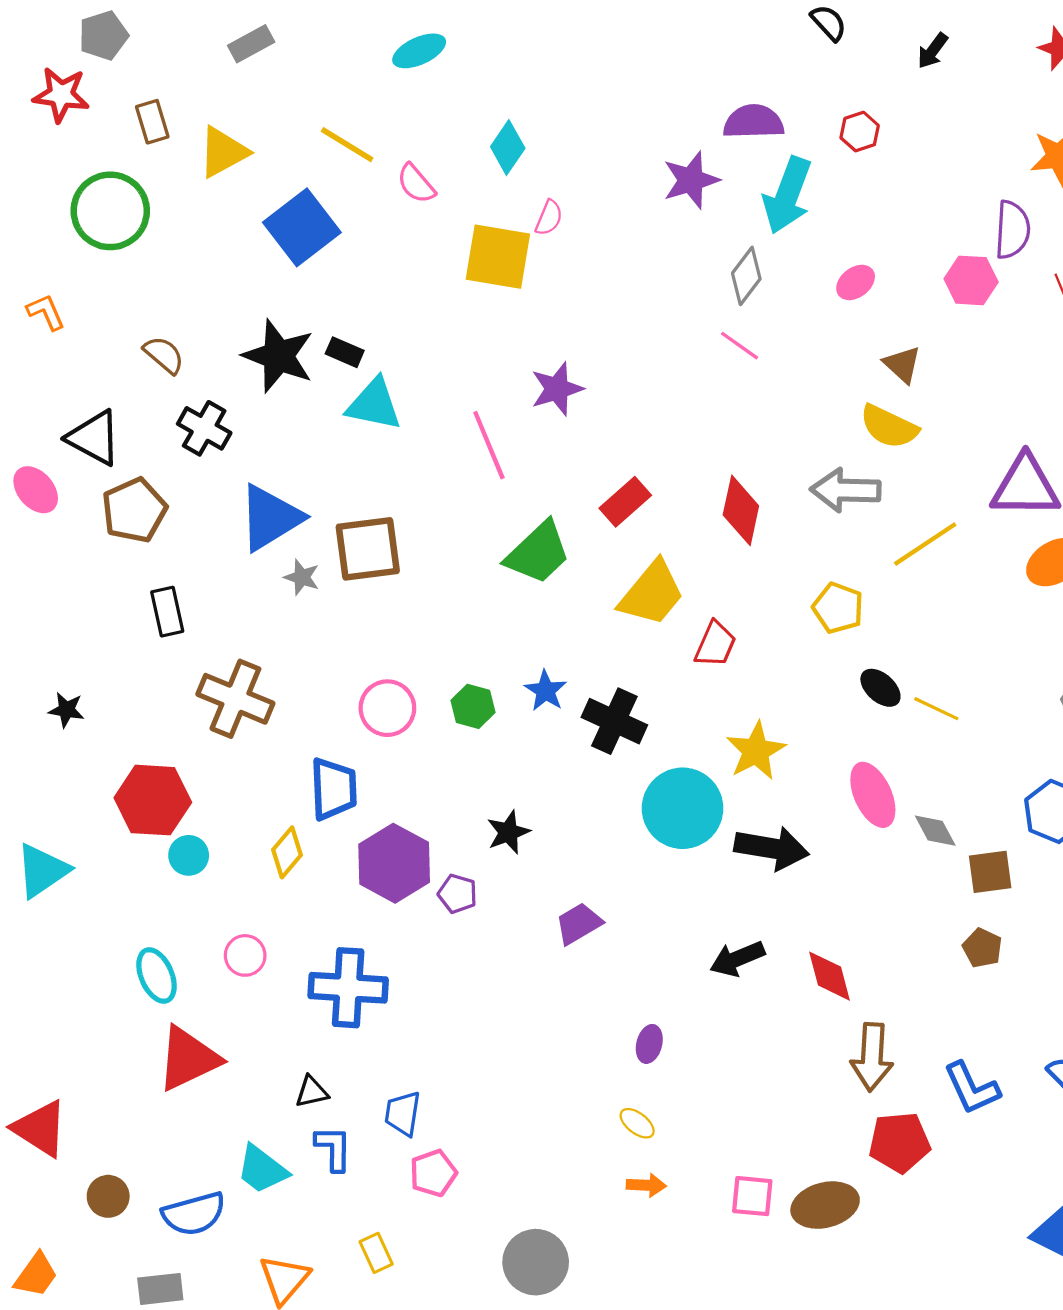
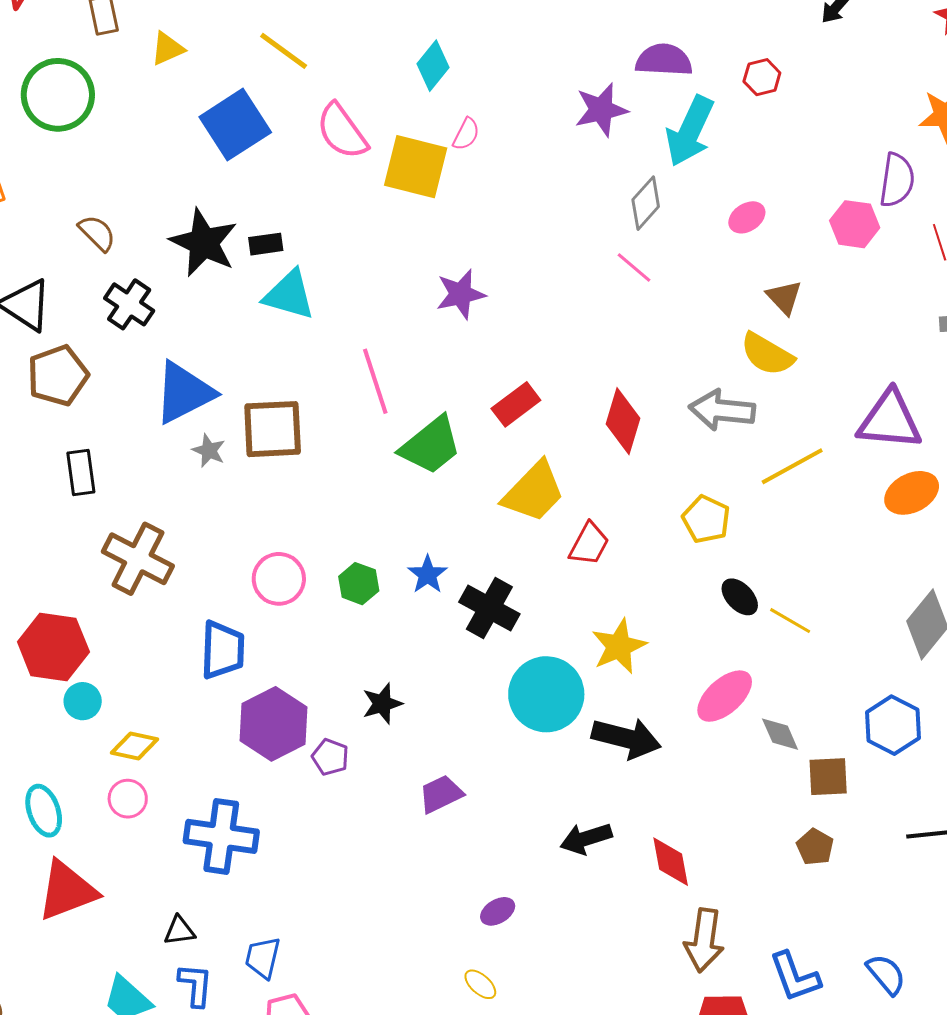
yellow triangle: (223, 152) -> (167, 49), size x0.7
pink semicircle: (416, 184) -> (342, 131), moved, size x1.5
black rectangle: (345, 352) -> (266, 244), turned -36
pink line: (489, 445) -> (375, 381), moved
pink ellipse: (873, 795) -> (725, 696), turned 68
yellow diamond: (287, 852) -> (135, 746), moved, turned 57
purple ellipse: (649, 1044) -> (498, 911), turned 40

